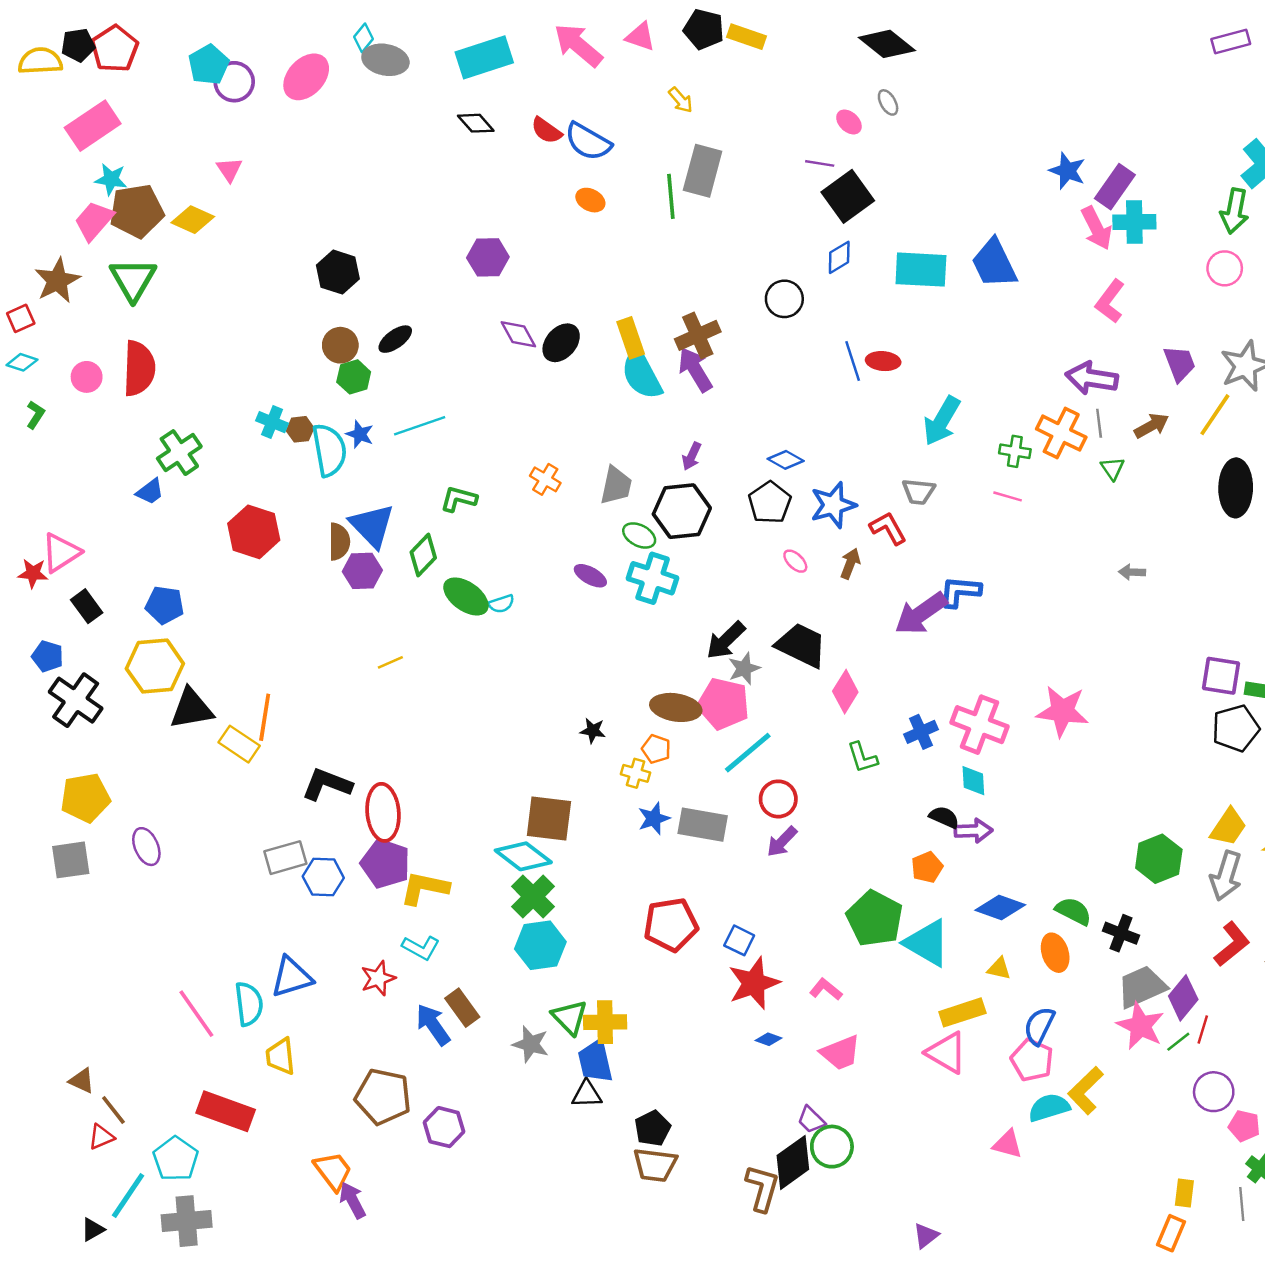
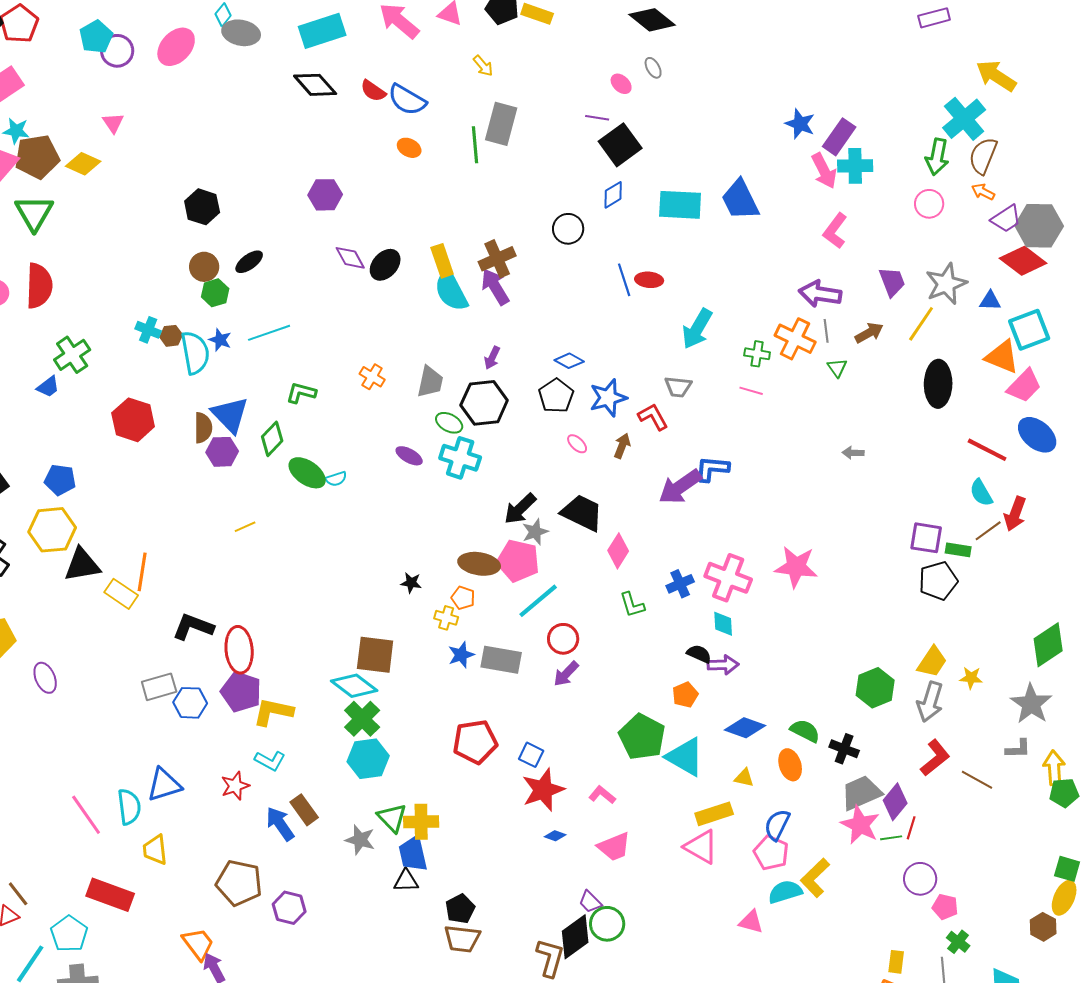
black diamond: (476, 123) -> (315, 85), size x1.4
green line: (1178, 1042) -> (891, 838), turned 30

